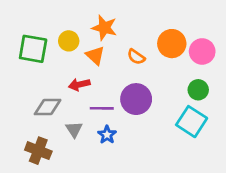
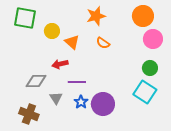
orange star: (104, 28) -> (96, 16), moved, turned -30
orange circle: (172, 44) -> (143, 16), moved
green square: (33, 49) -> (25, 18), moved
purple circle: (136, 99) -> (103, 104), moved

